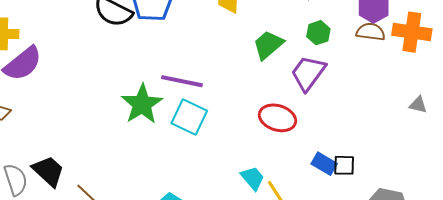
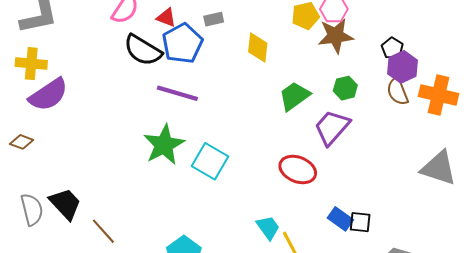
brown semicircle: (371, 32) -> (397, 91), turned -124
purple line: (182, 81) -> (177, 93), moved
gray triangle: (418, 105) -> (439, 168), size x2.0

